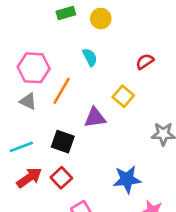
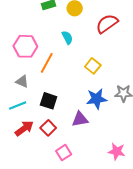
red semicircle: (145, 62) -> (107, 24), moved, size x1.6
gray triangle: (28, 101) -> (22, 81), moved
purple triangle: (95, 118) -> (80, 119), moved
blue star: (127, 179) -> (97, 99), moved

